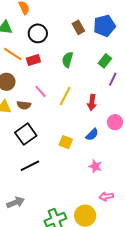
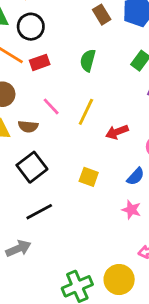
black circle: (38, 33) -> (31, 27), moved
red arrow: (92, 102) -> (117, 132), moved, turned 63
blue semicircle: (92, 135) -> (136, 176), moved
gray arrow: (15, 202) -> (18, 249), moved

